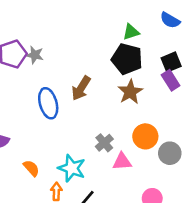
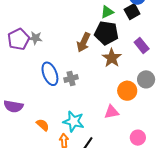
black square: (171, 62) -> (132, 12), moved
brown arrow: (81, 88) -> (84, 42), moved
gray cross: (104, 143) -> (71, 78), moved, turned 32
gray circle: (170, 153) -> (146, 79), moved

